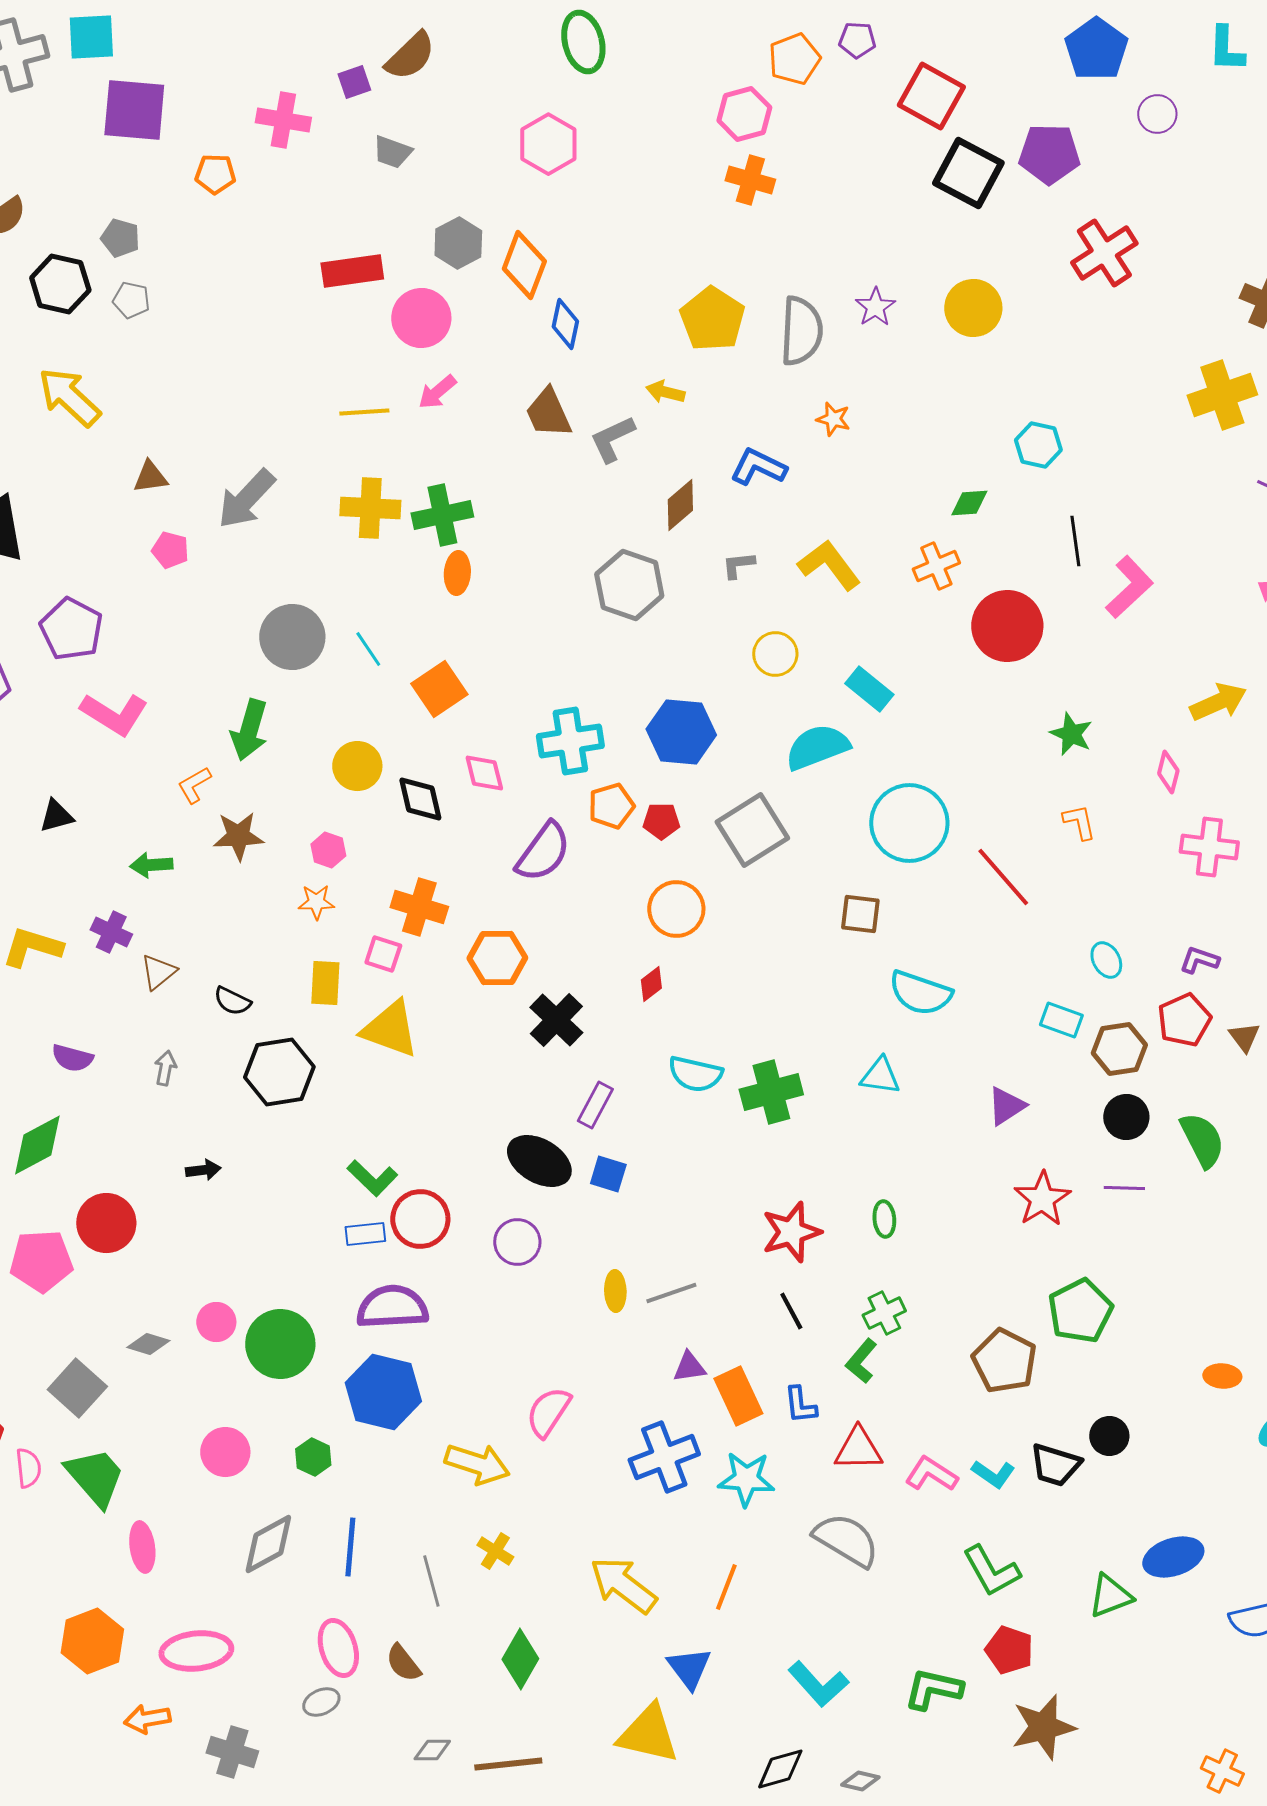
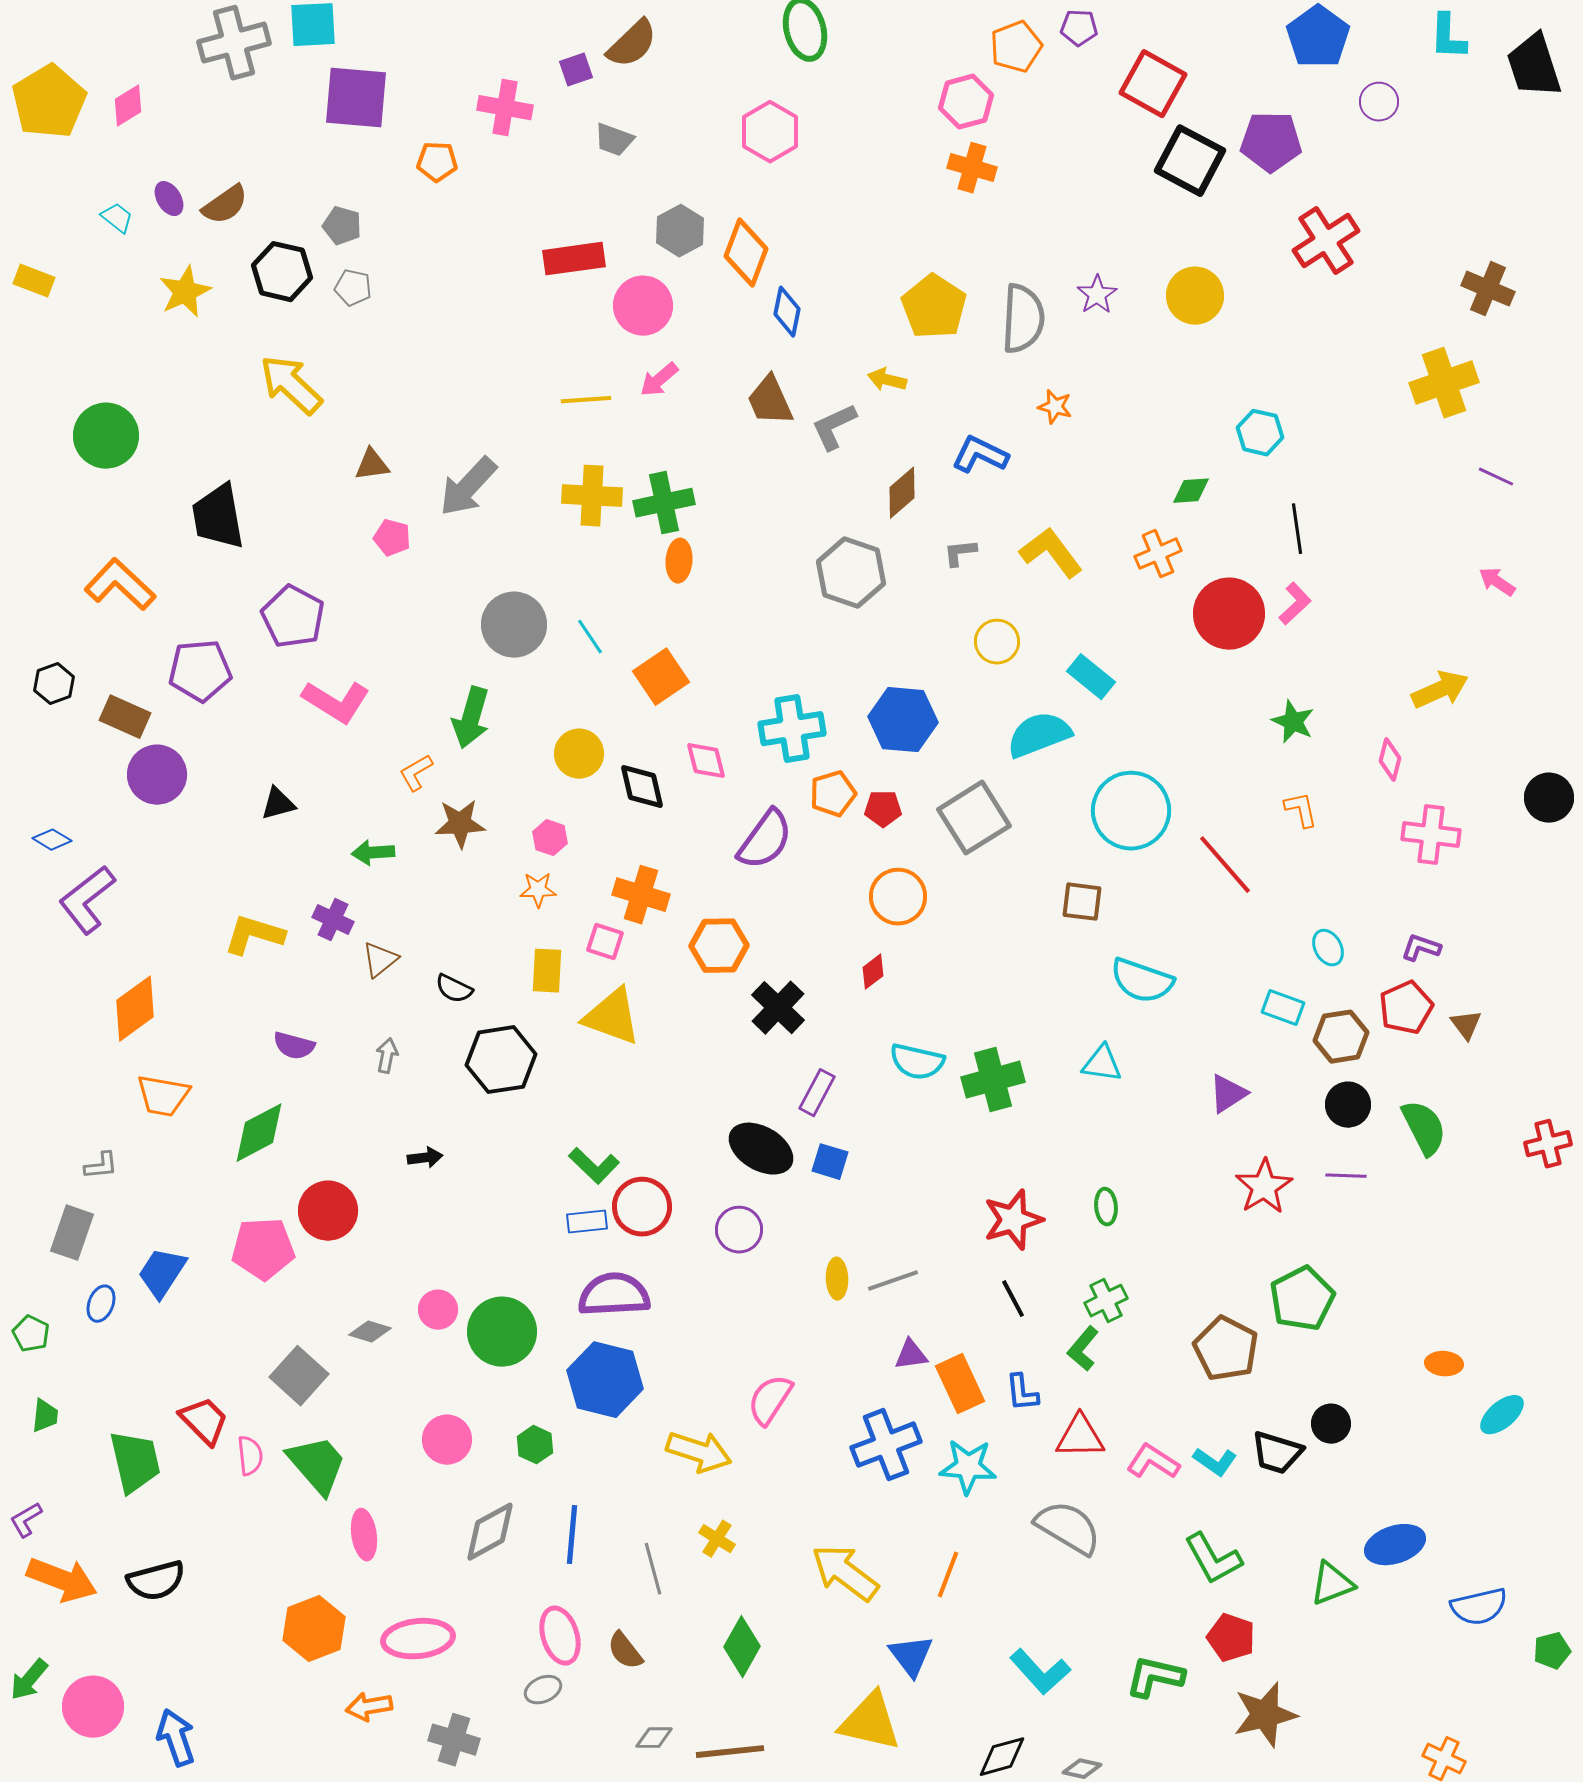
pink L-shape: (1129, 587) -> (1295, 604), moved, size x0.7

